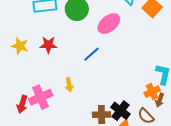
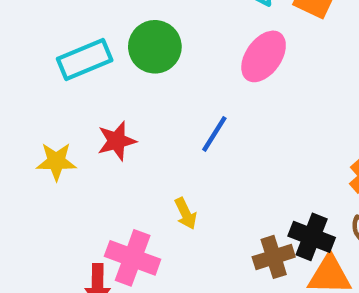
pink ellipse: (109, 24) -> (264, 56), moved
pink cross: (41, 97) -> (133, 258), turned -30

